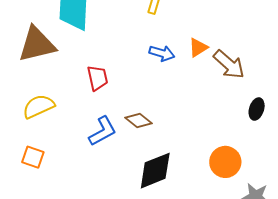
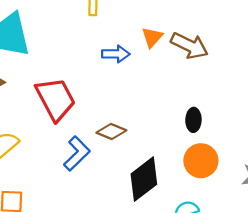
red trapezoid: (97, 78) -> (56, 99), size x1.6
black ellipse: (257, 109) -> (193, 120), moved
orange circle: (225, 162) -> (201, 161), moved

